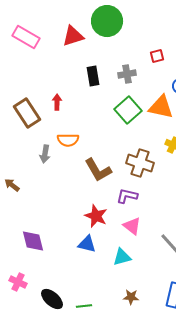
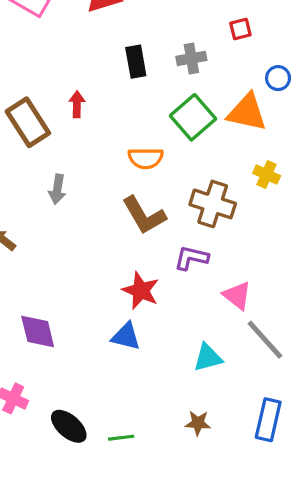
orange semicircle: (68, 140) -> (146, 158), moved
pink triangle: (132, 226) -> (237, 295), moved
cyan triangle: (122, 257) -> (208, 358), moved

